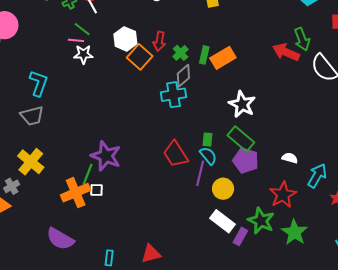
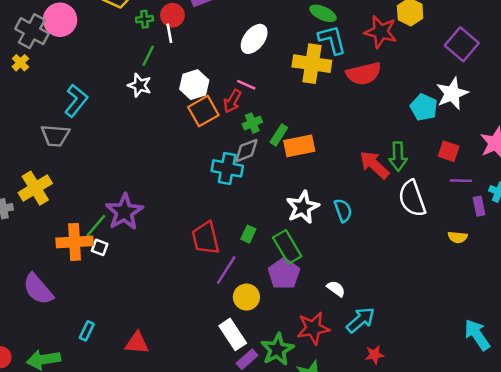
green line: (82, 29) -> (148, 56), turned 60
pink line: (76, 40) -> (246, 85), moved
cyan semicircle: (208, 156) -> (343, 210), moved

